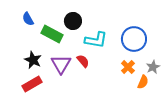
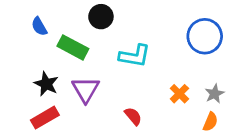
black circle: (73, 21) -> (101, 17), moved
blue circle: (134, 39) -> (205, 36), moved
red semicircle: (83, 61) -> (133, 116), moved
orange semicircle: (143, 82) -> (210, 122), moved

